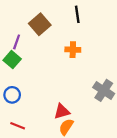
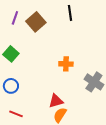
purple line: (17, 42) -> (15, 18), moved
orange cross: (73, 50) -> (66, 64), moved

